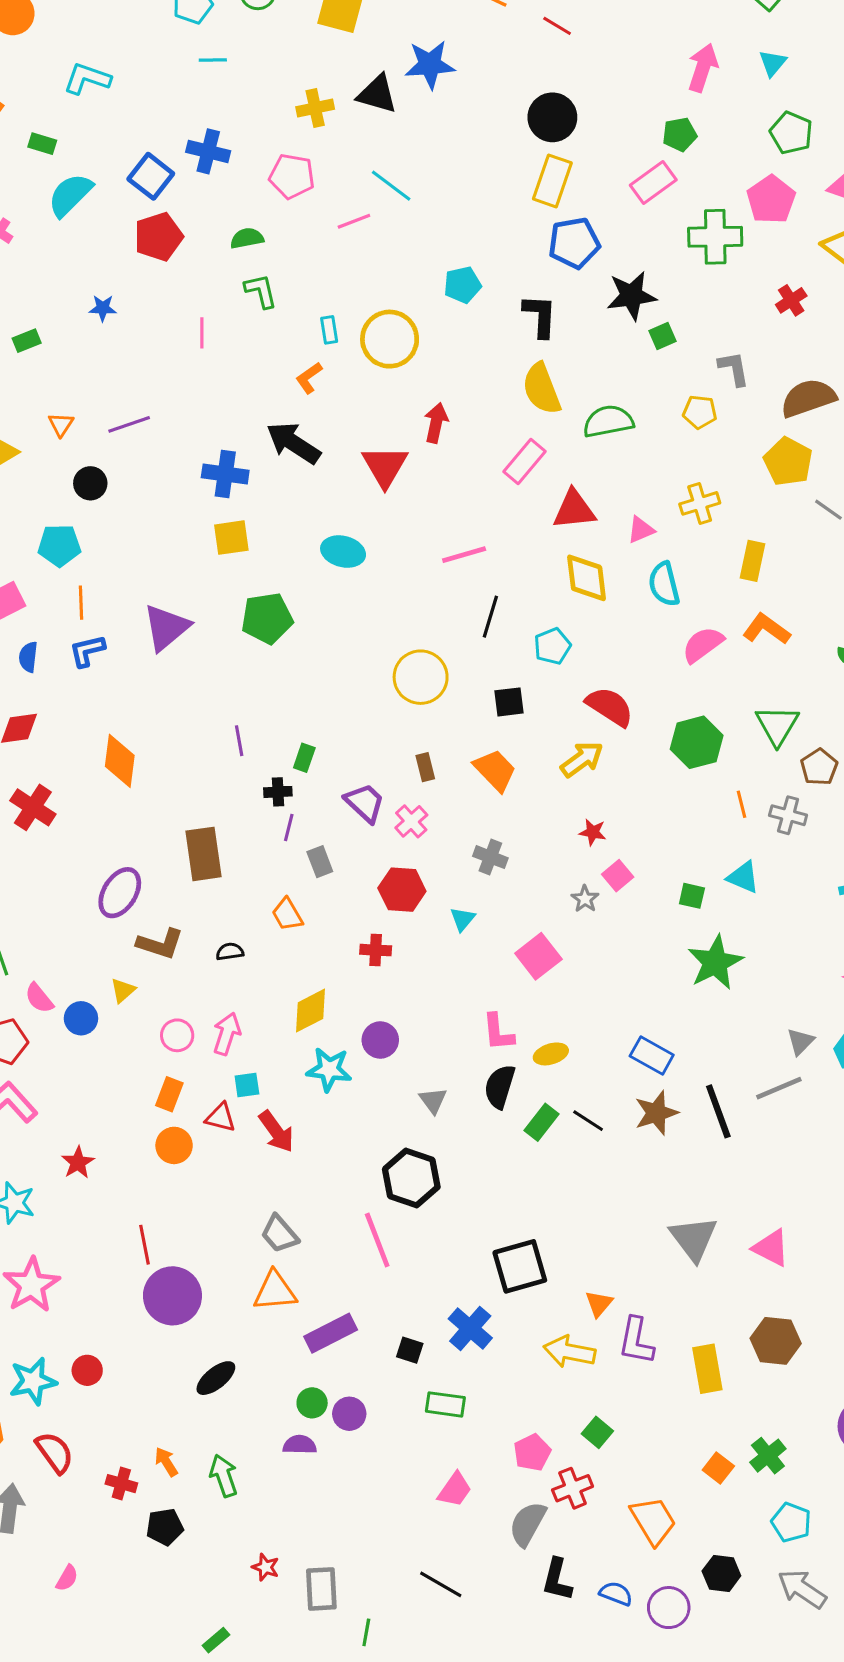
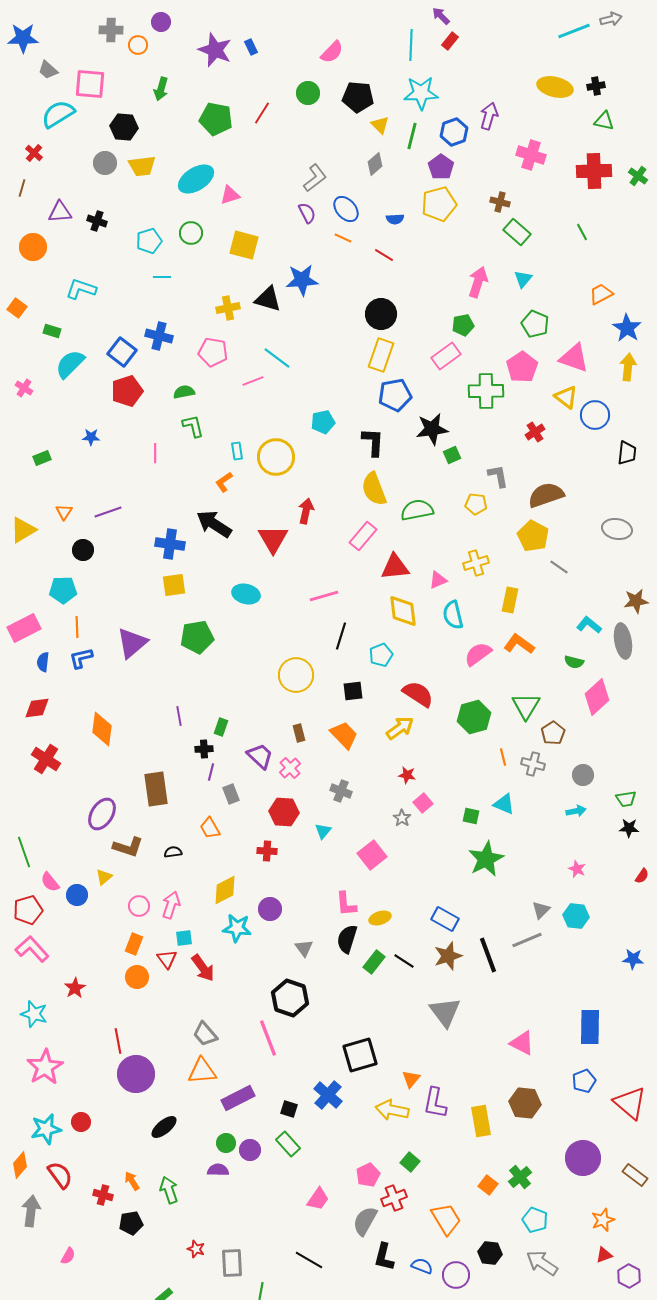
red triangle: (221, 1118) -> (167, 959), turned 40
gray triangle: (694, 1238) -> (445, 1012), moved
green rectangle: (445, 1404) -> (288, 1144), moved, turned 40

